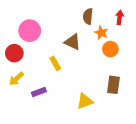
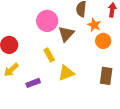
pink circle: (30, 31) -> (47, 21), moved
brown triangle: (73, 42) -> (66, 34), turned 48
yellow triangle: (85, 101) -> (66, 73), moved

